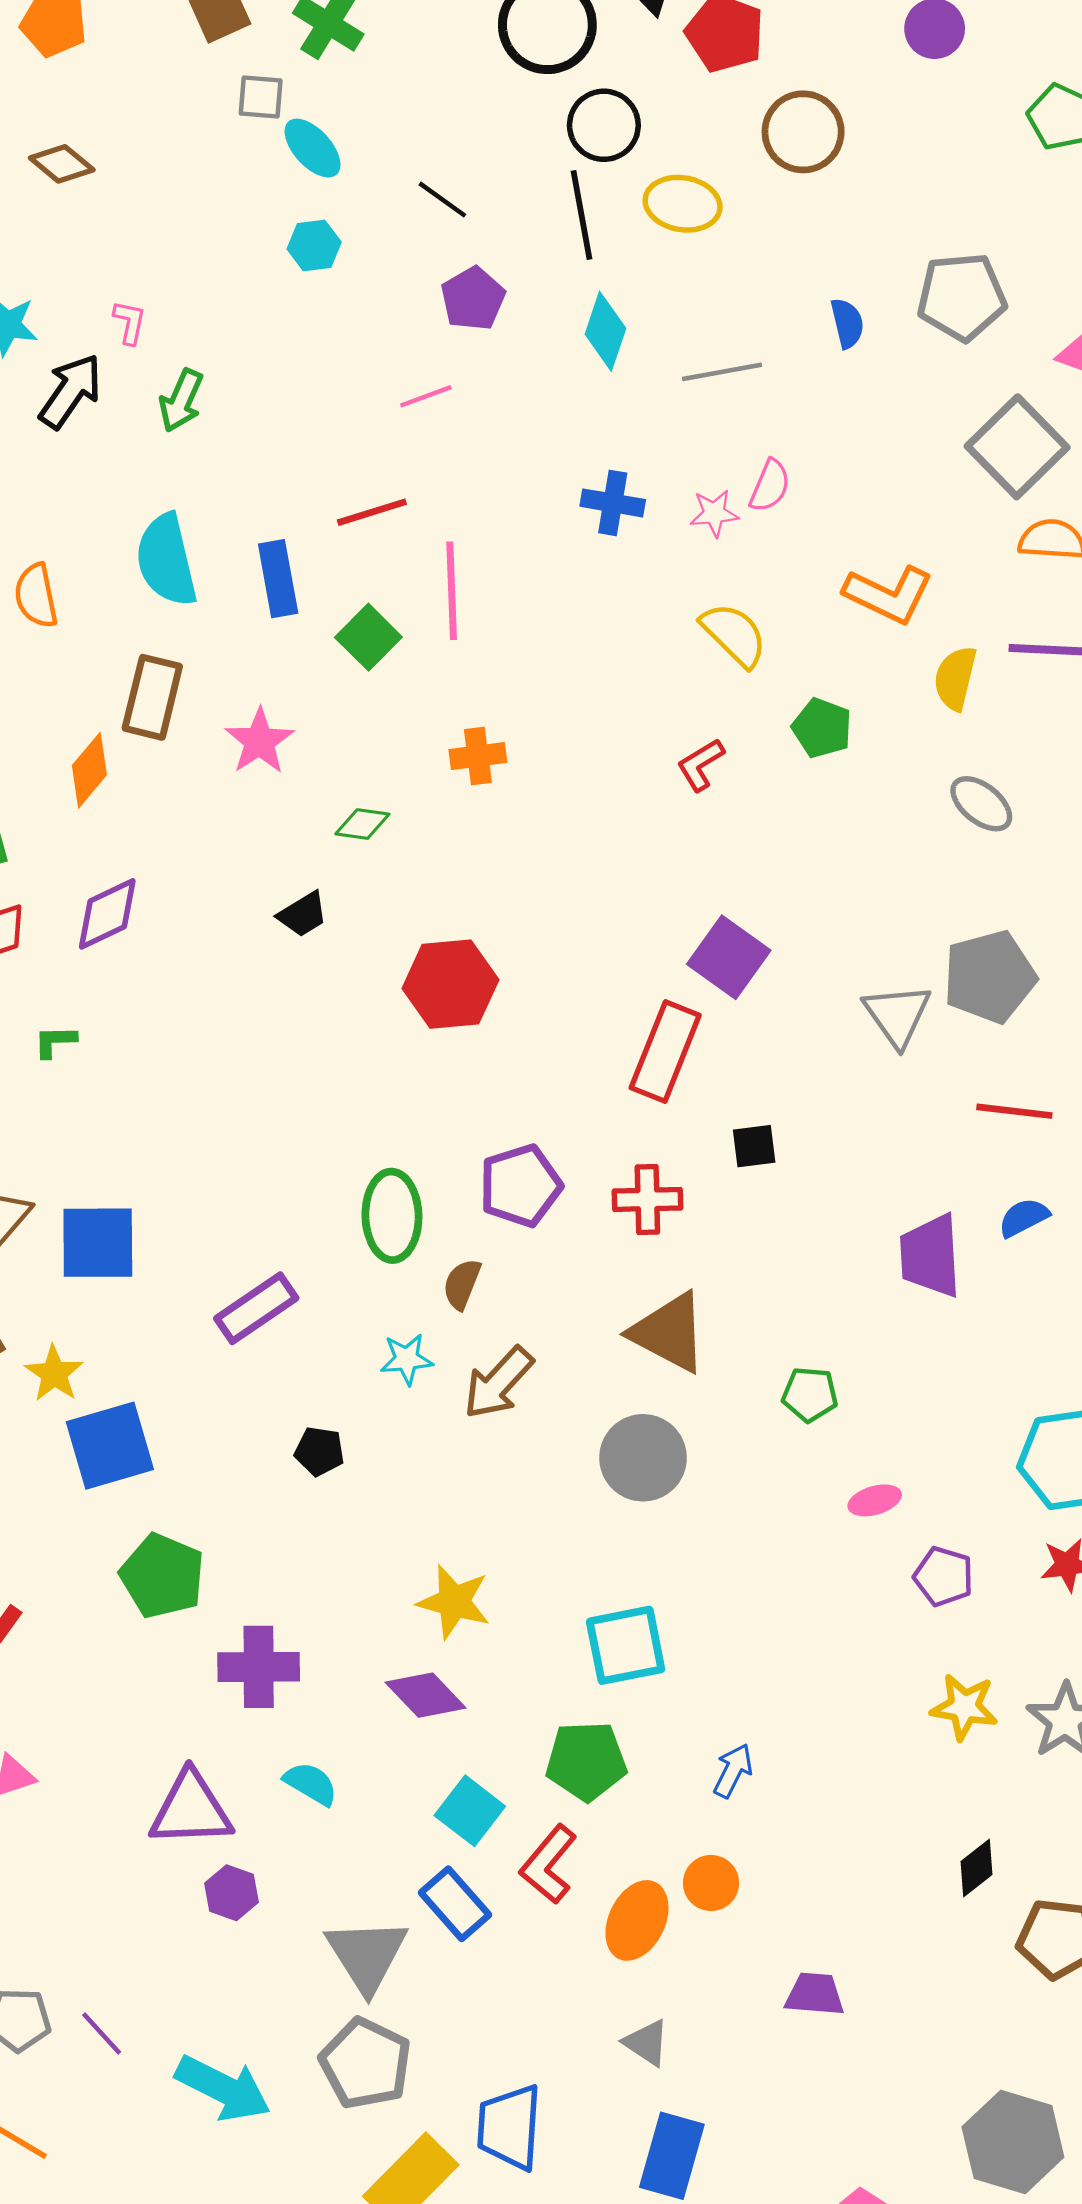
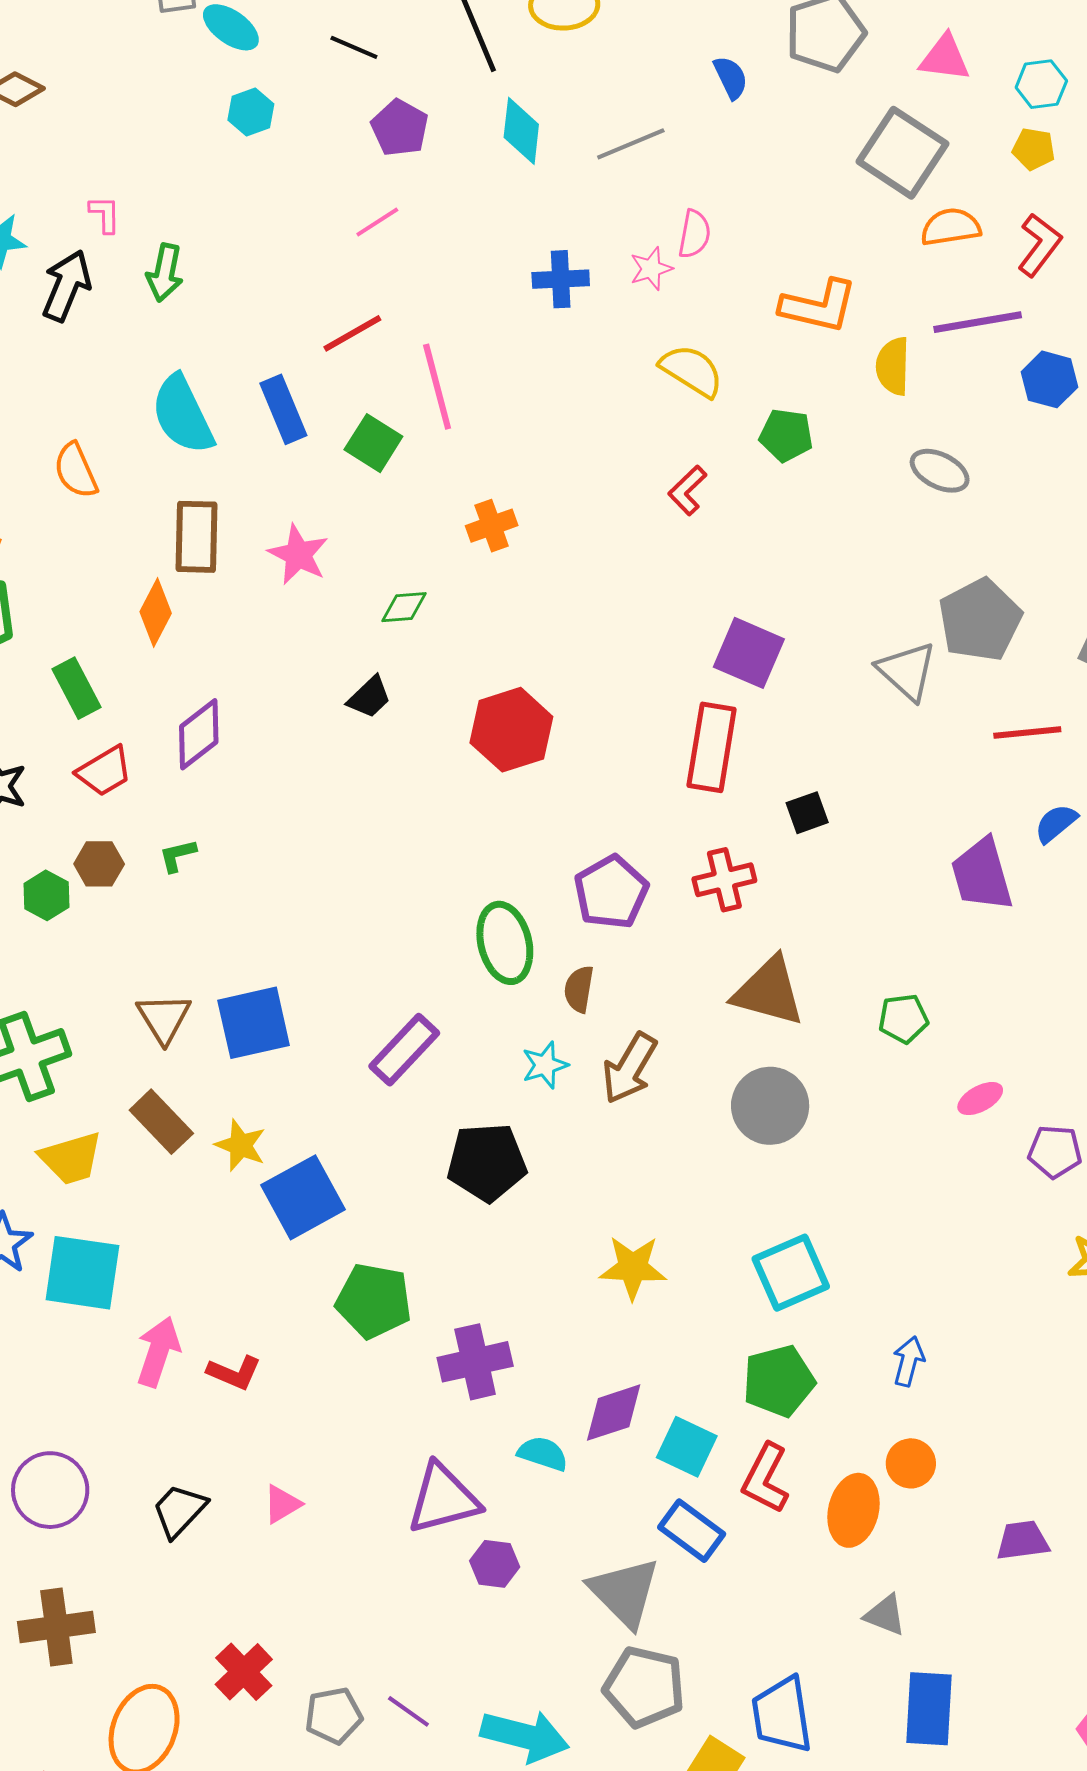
black pentagon: (319, 1451) -> (487, 1162), size x1.8
purple diamond: (426, 1695) -> (614, 1413), moved, turned -52

